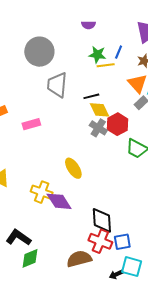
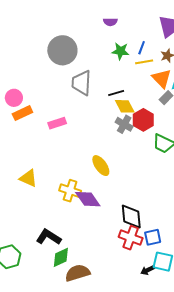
yellow line: (106, 65) -> (144, 62), moved
brown semicircle: (79, 259) -> (77, 273), moved

